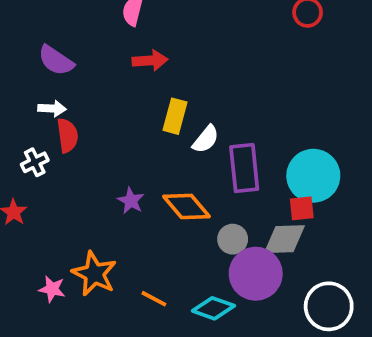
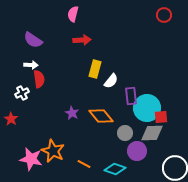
purple rectangle: (244, 168) -> (131, 96), size x0.7
cyan circle: (313, 176) -> (147, 108), moved
purple circle: (256, 274) -> (137, 151), size x0.7
pink star: (52, 289) -> (31, 159), size x1.6

